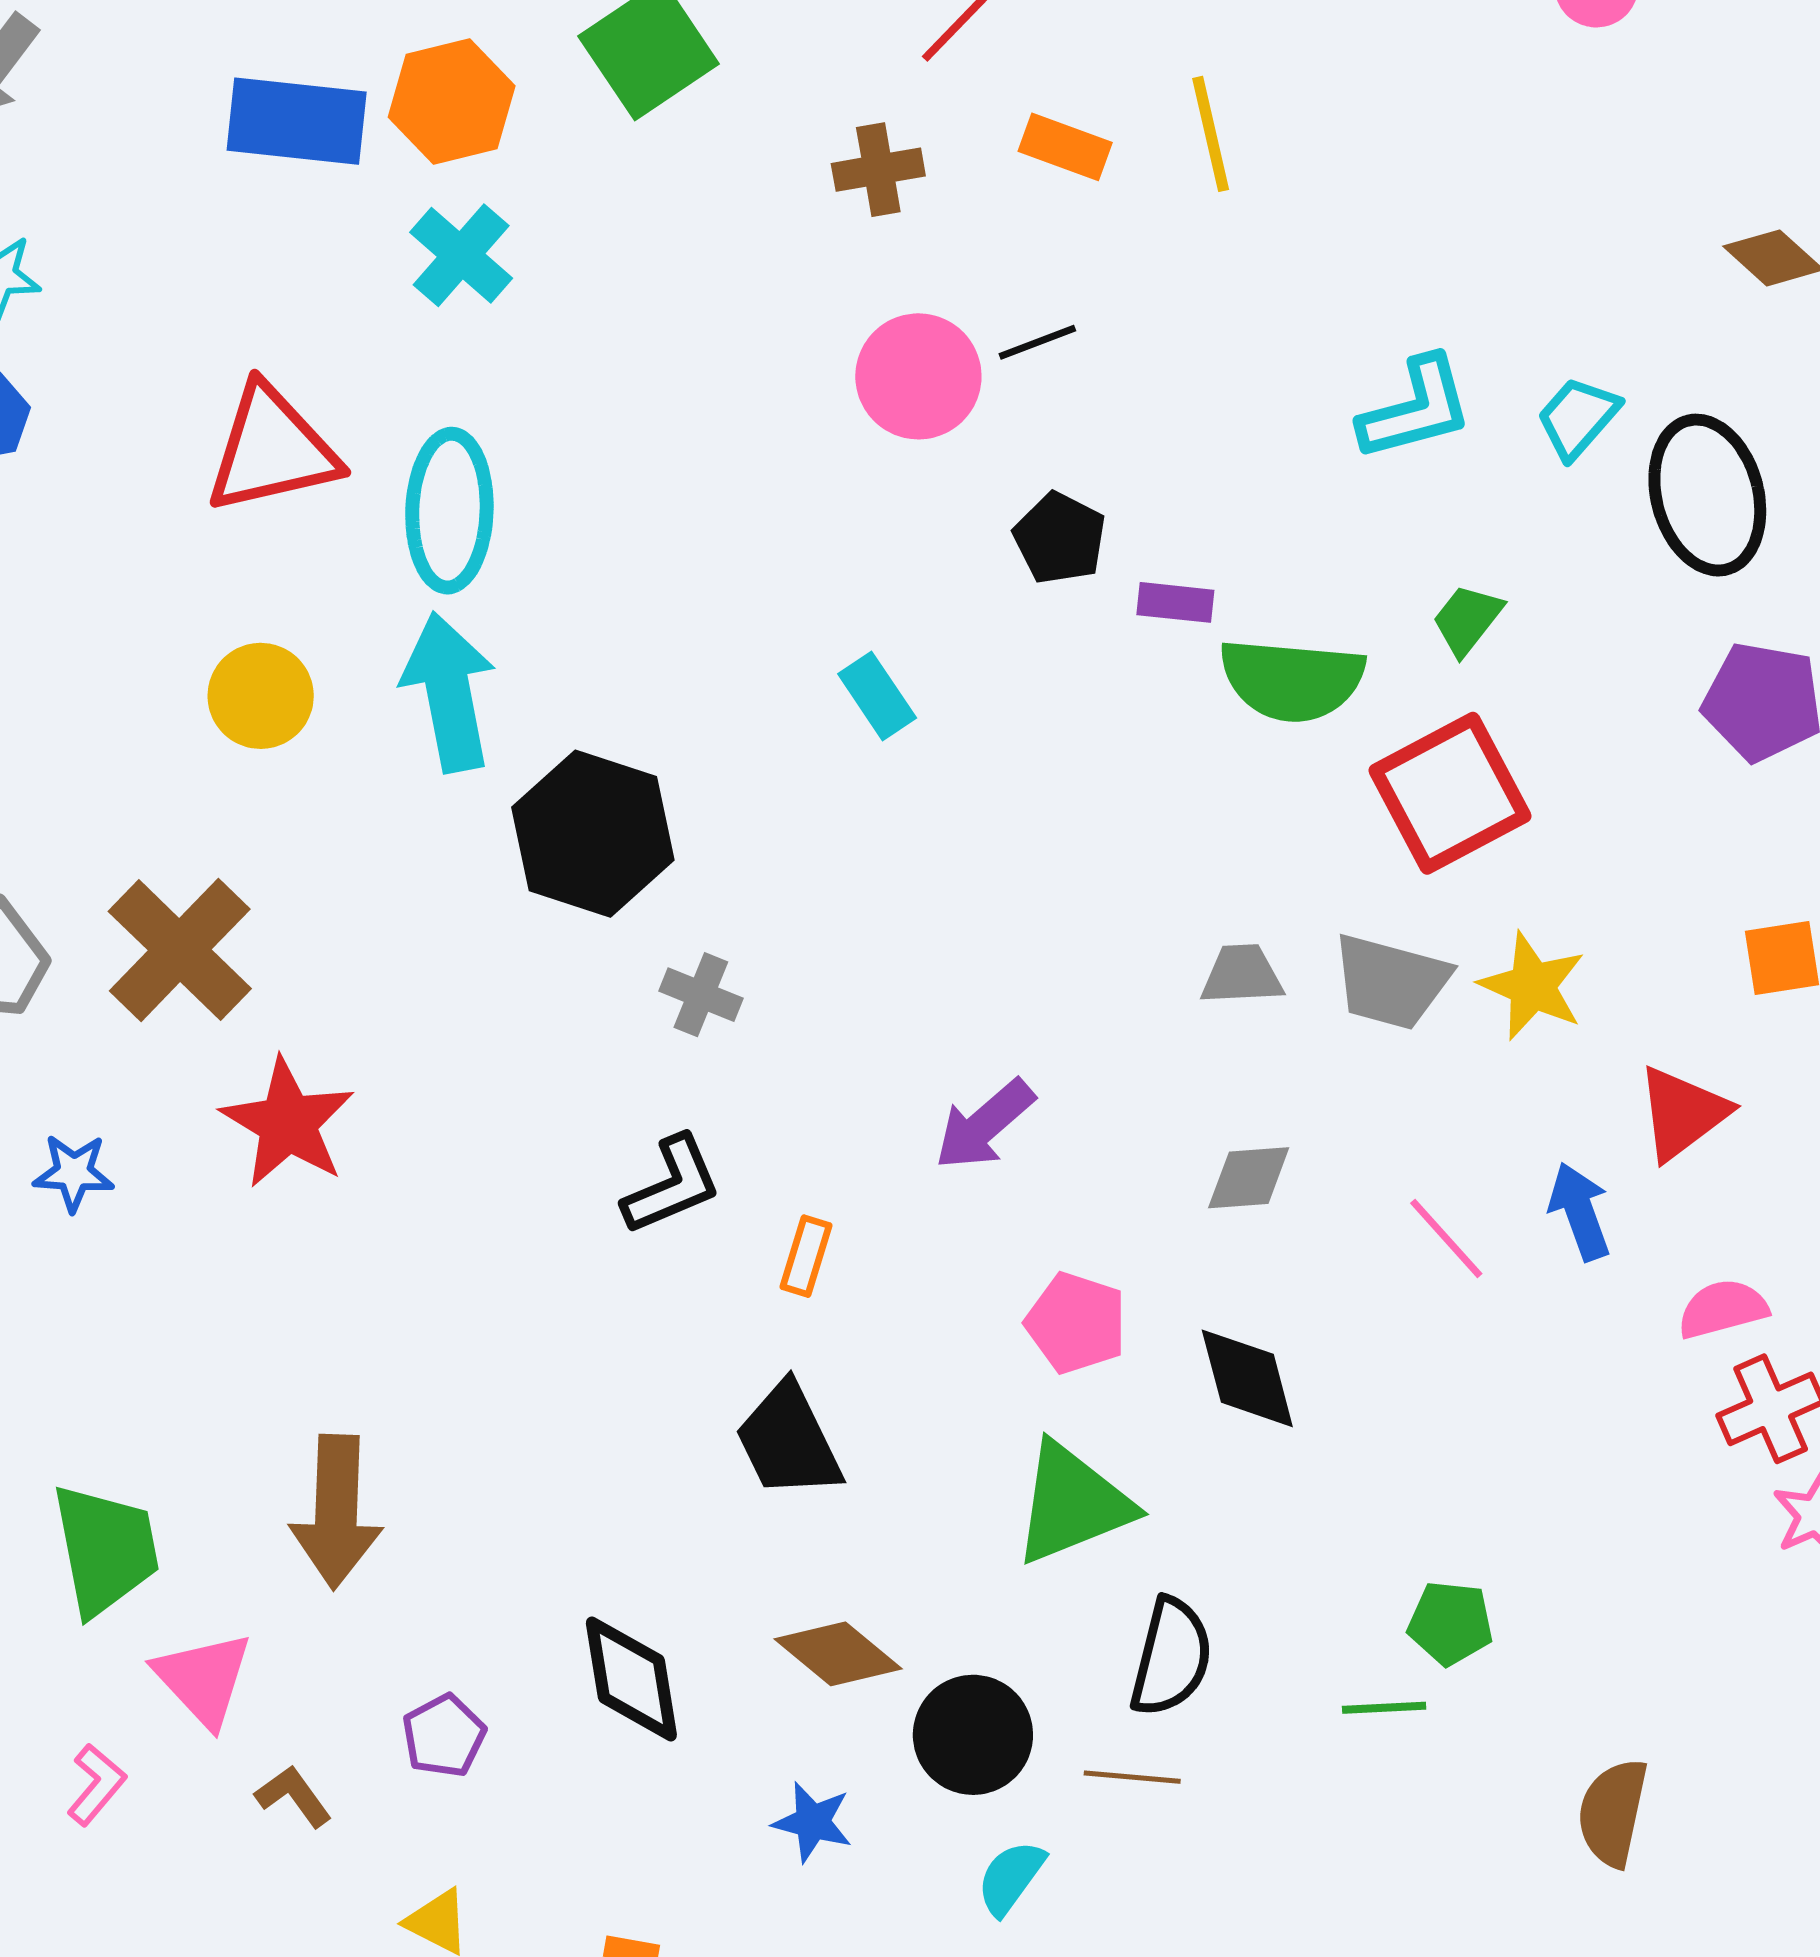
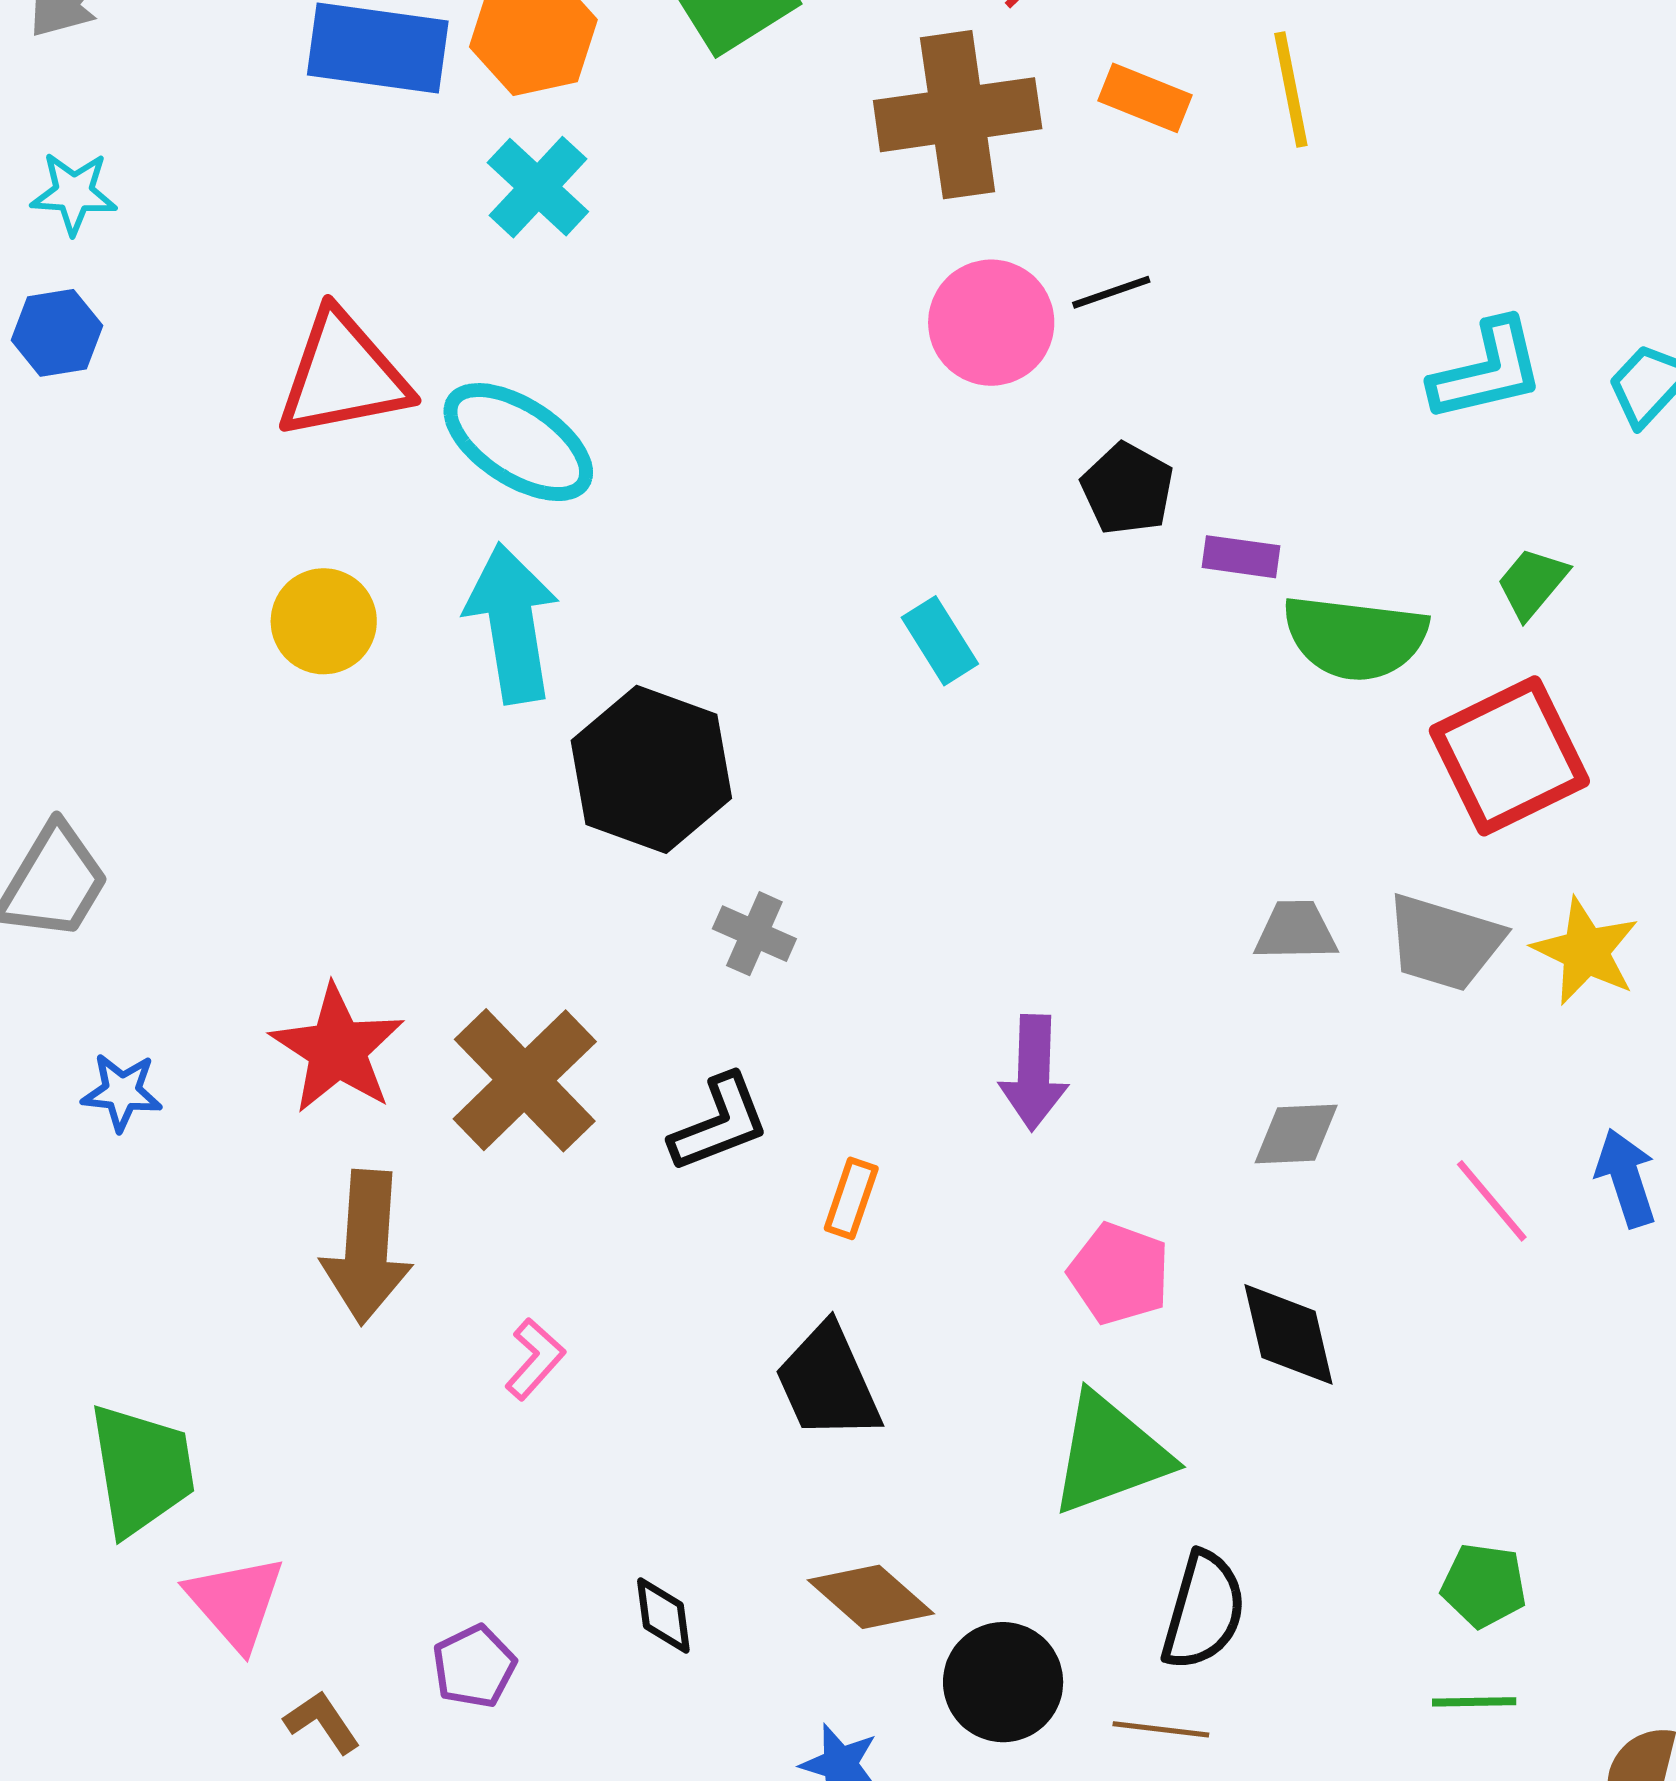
brown cross: (878, 170) -> (958, 115), size x1.8
cyan ellipse: (449, 511) -> (518, 442), turned -61
brown cross: (180, 950) -> (525, 1080), moved
purple arrow: (984, 1125) -> (1034, 1073), turned -49
brown arrow: (336, 1512) -> (367, 1247), moved
black diamond: (631, 1679) -> (663, 1616), size x0.6
green line: (1384, 1708) -> (1474, 1702), moved
pink L-shape: (96, 1785) -> (535, 1359), moved

